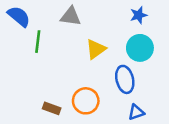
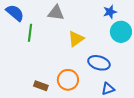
cyan circle: (140, 48) -> (121, 32), moved
blue ellipse: (125, 79) -> (99, 63), turned -60

